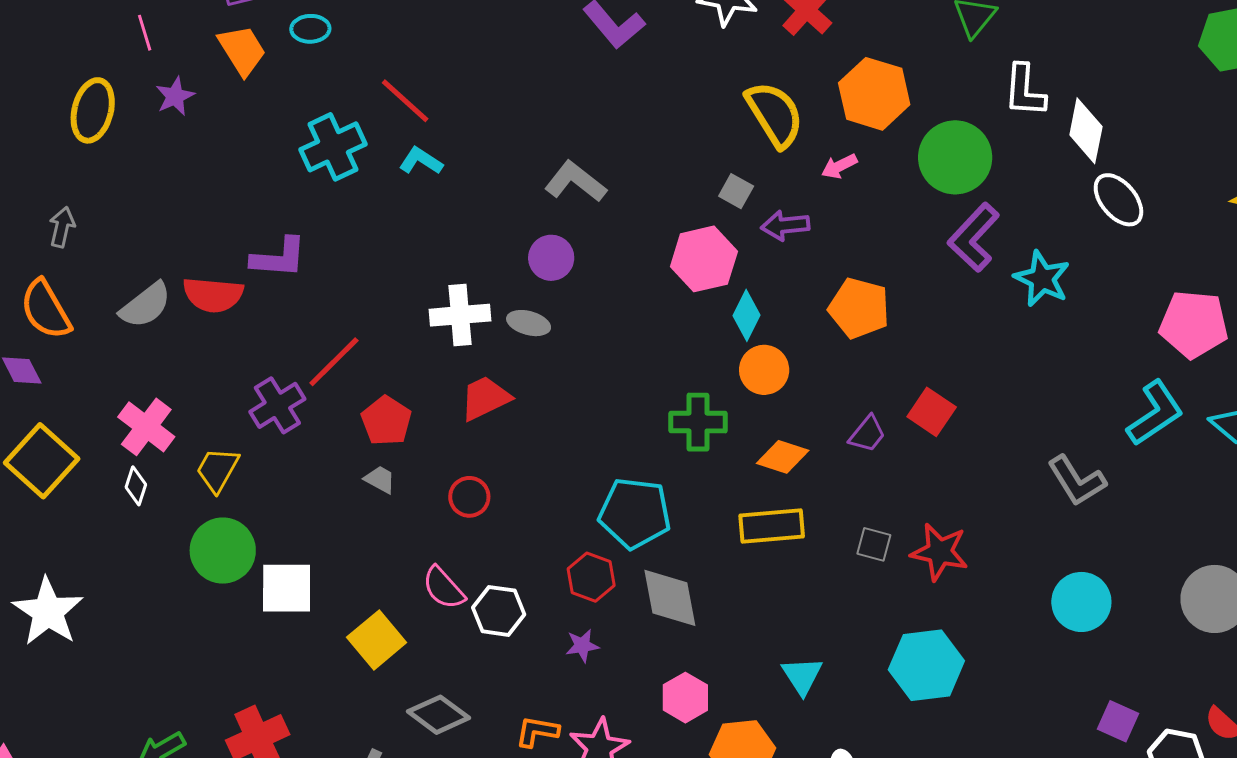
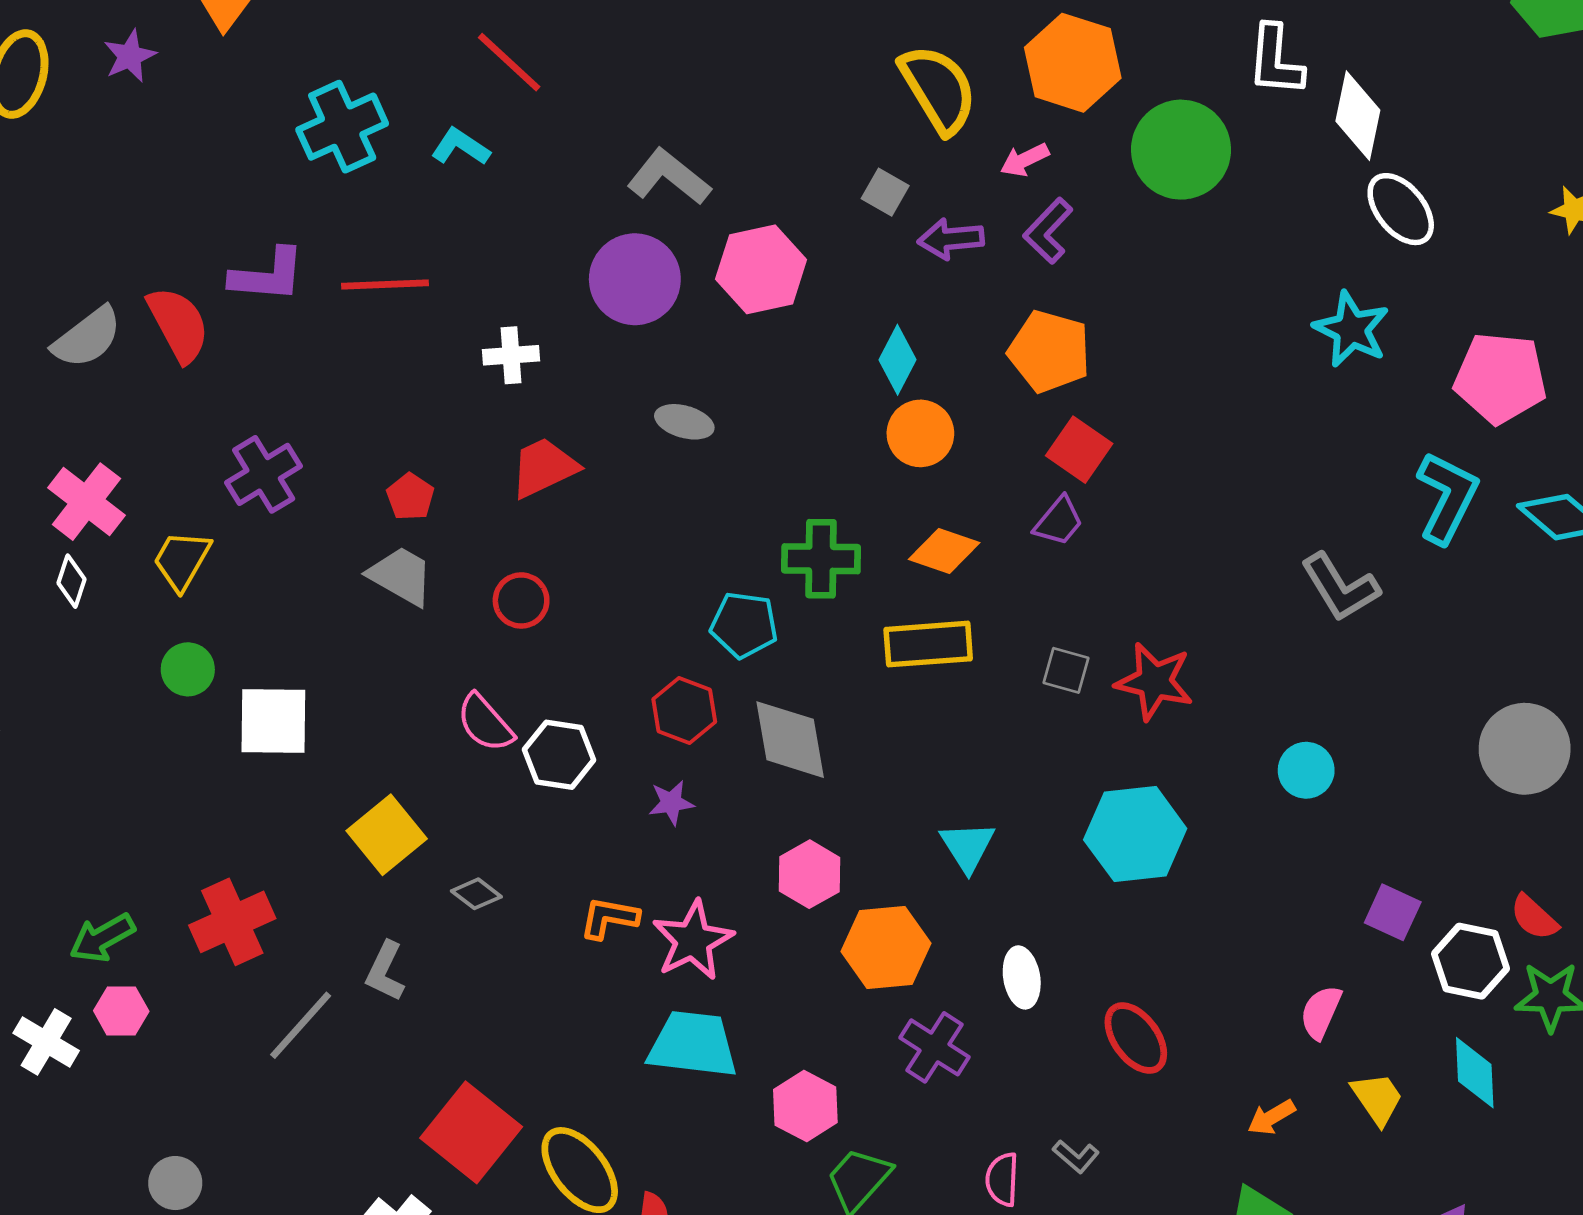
red line: (405, 101) -> (509, 62), moved
purple L-shape: (974, 237) -> (1048, 231), moved, size x0.7
purple circle: (551, 258) -> (635, 279), size x1.5
pink hexagon: (704, 259) -> (761, 269), moved
cyan star: (1042, 279) -> (1351, 329), moved
red semicircle: (213, 295) -> (178, 324), turned -124
white cross: (460, 315) -> (511, 355), size x0.7
gray ellipse: (529, 323) -> (684, 422), moved
red line: (334, 362) -> (385, 284), moved, turned 42
red square: (932, 412) -> (1079, 450), moved
cyan L-shape: (1155, 413) -> (1447, 497), turned -30
red pentagon: (386, 421) -> (410, 497), size x0.7
green cross: (698, 422) -> (821, 559), moved
gray trapezoid: (380, 479) -> (401, 576), size x1.6
cyan pentagon: (635, 513) -> (744, 625), size x0.7
green circle: (223, 551) -> (188, 669), size x0.6
cyan circle: (1081, 602) -> (1306, 770), moved, size x0.7
yellow square: (377, 640) -> (387, 835), moved
gray diamond: (438, 715) -> (476, 894), size x0.6

